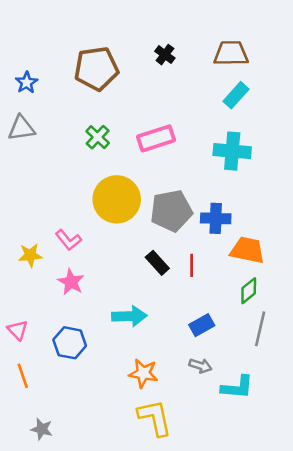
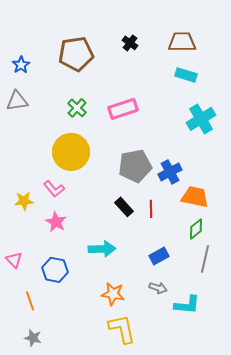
cyan rectangle: (236, 95) -> (186, 75), turned 65
cyan cross: (232, 151) -> (201, 119), moved, turned -36
yellow circle: (117, 199) -> (71, 152), moved
blue cross: (216, 218) -> (170, 172), turned -30
orange line: (23, 376) -> (30, 301), moved

